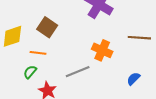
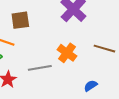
brown square: (47, 27) -> (20, 20), turned 36

